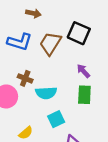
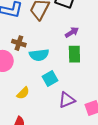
purple arrow: (83, 71) -> (72, 32), turned 104

